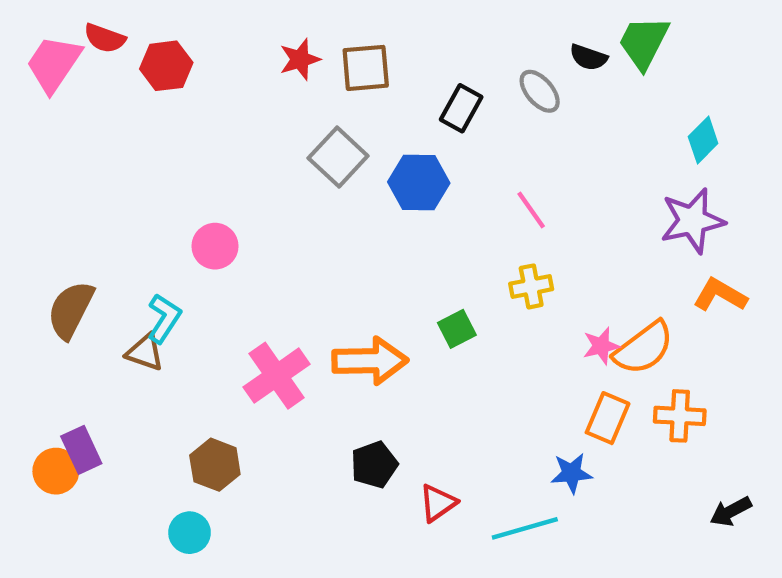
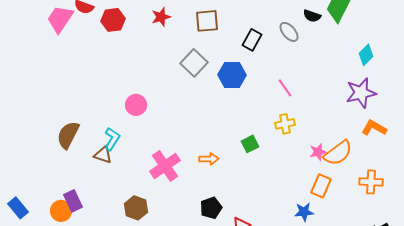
red star: (300, 59) -> (161, 17), moved
orange arrow: (370, 361) -> (209, 159), size x0.6
orange cross: (680, 416) -> (371, 182), moved

